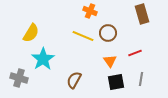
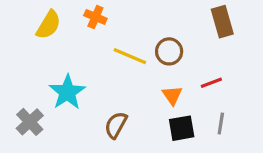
orange cross: (90, 11) -> (95, 17), moved
yellow semicircle: (31, 33) -> (49, 25), moved
gray cross: (19, 78) -> (30, 122), turned 30

